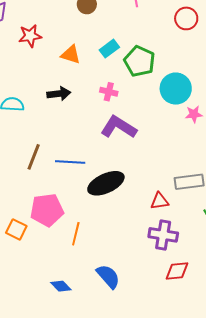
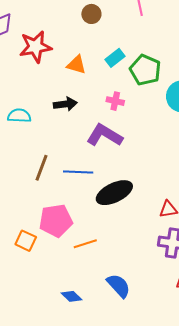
red star: (30, 36) -> (35, 47), size x1.4
purple L-shape: (119, 127) -> (105, 135), moved
orange line: (76, 234) -> (85, 244), turned 60

